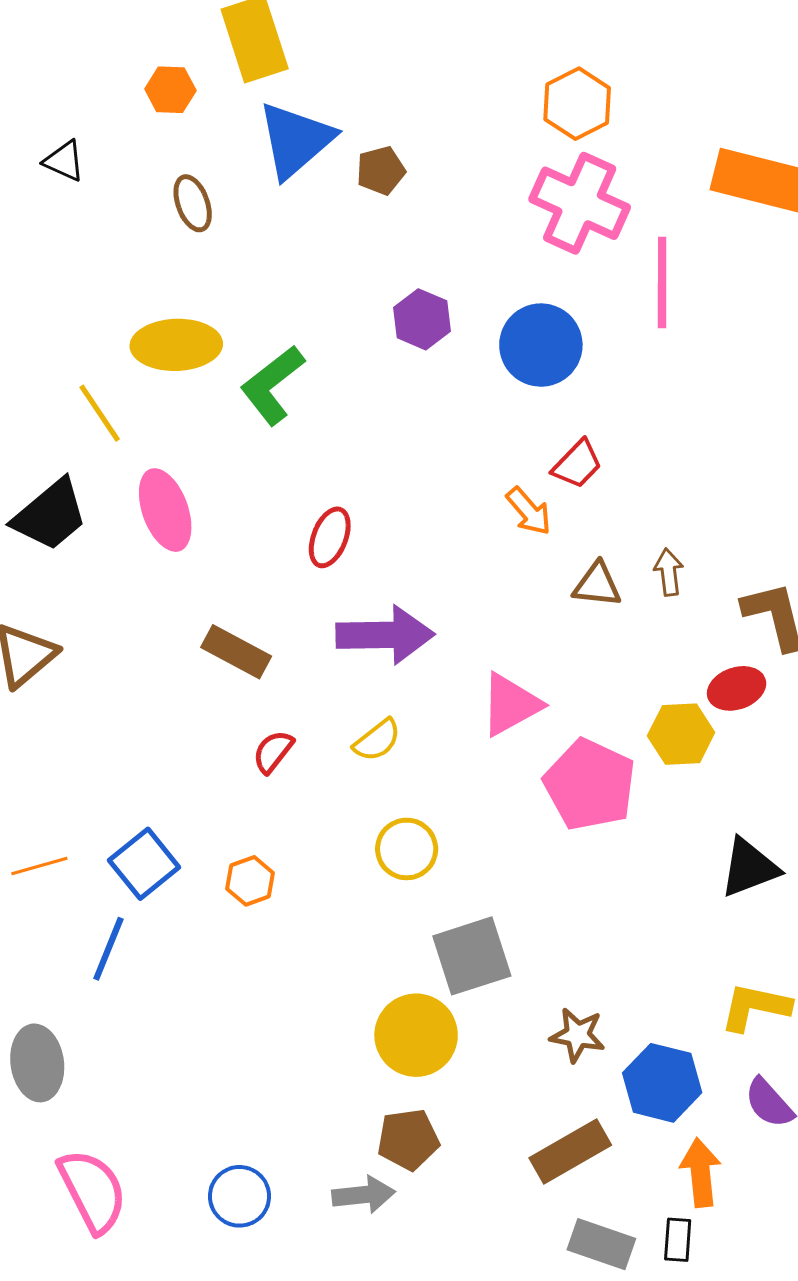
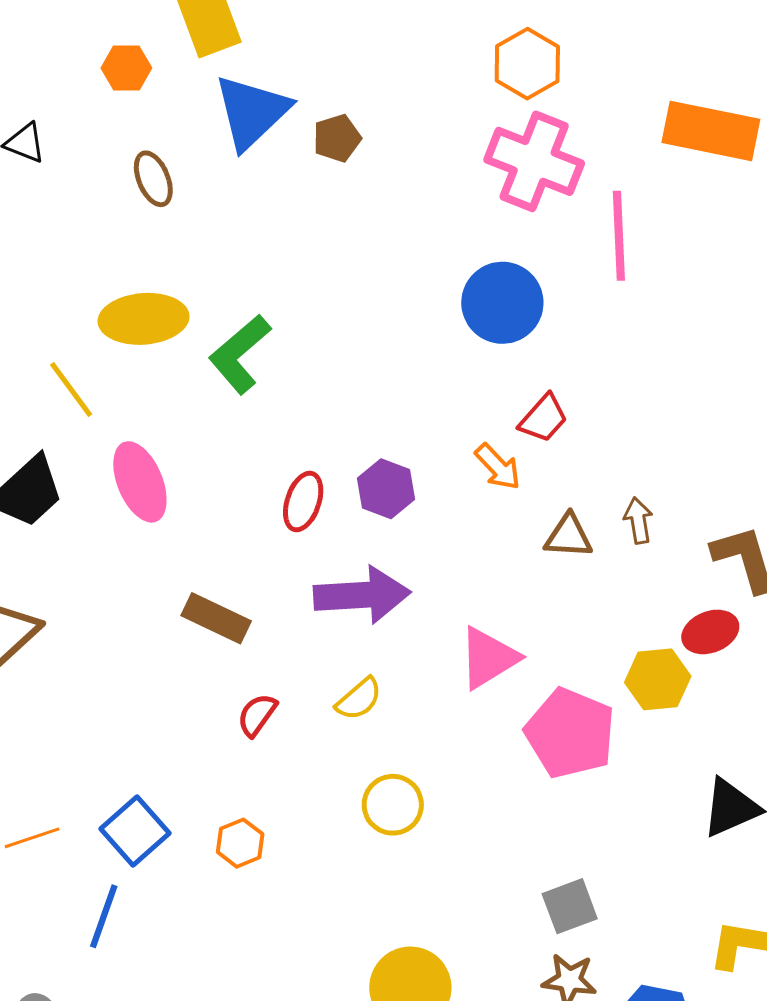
purple hexagon: (422, 319) -> (386, 489), moved
gray square: (472, 956) -> (570, 906), moved, size x0.7

